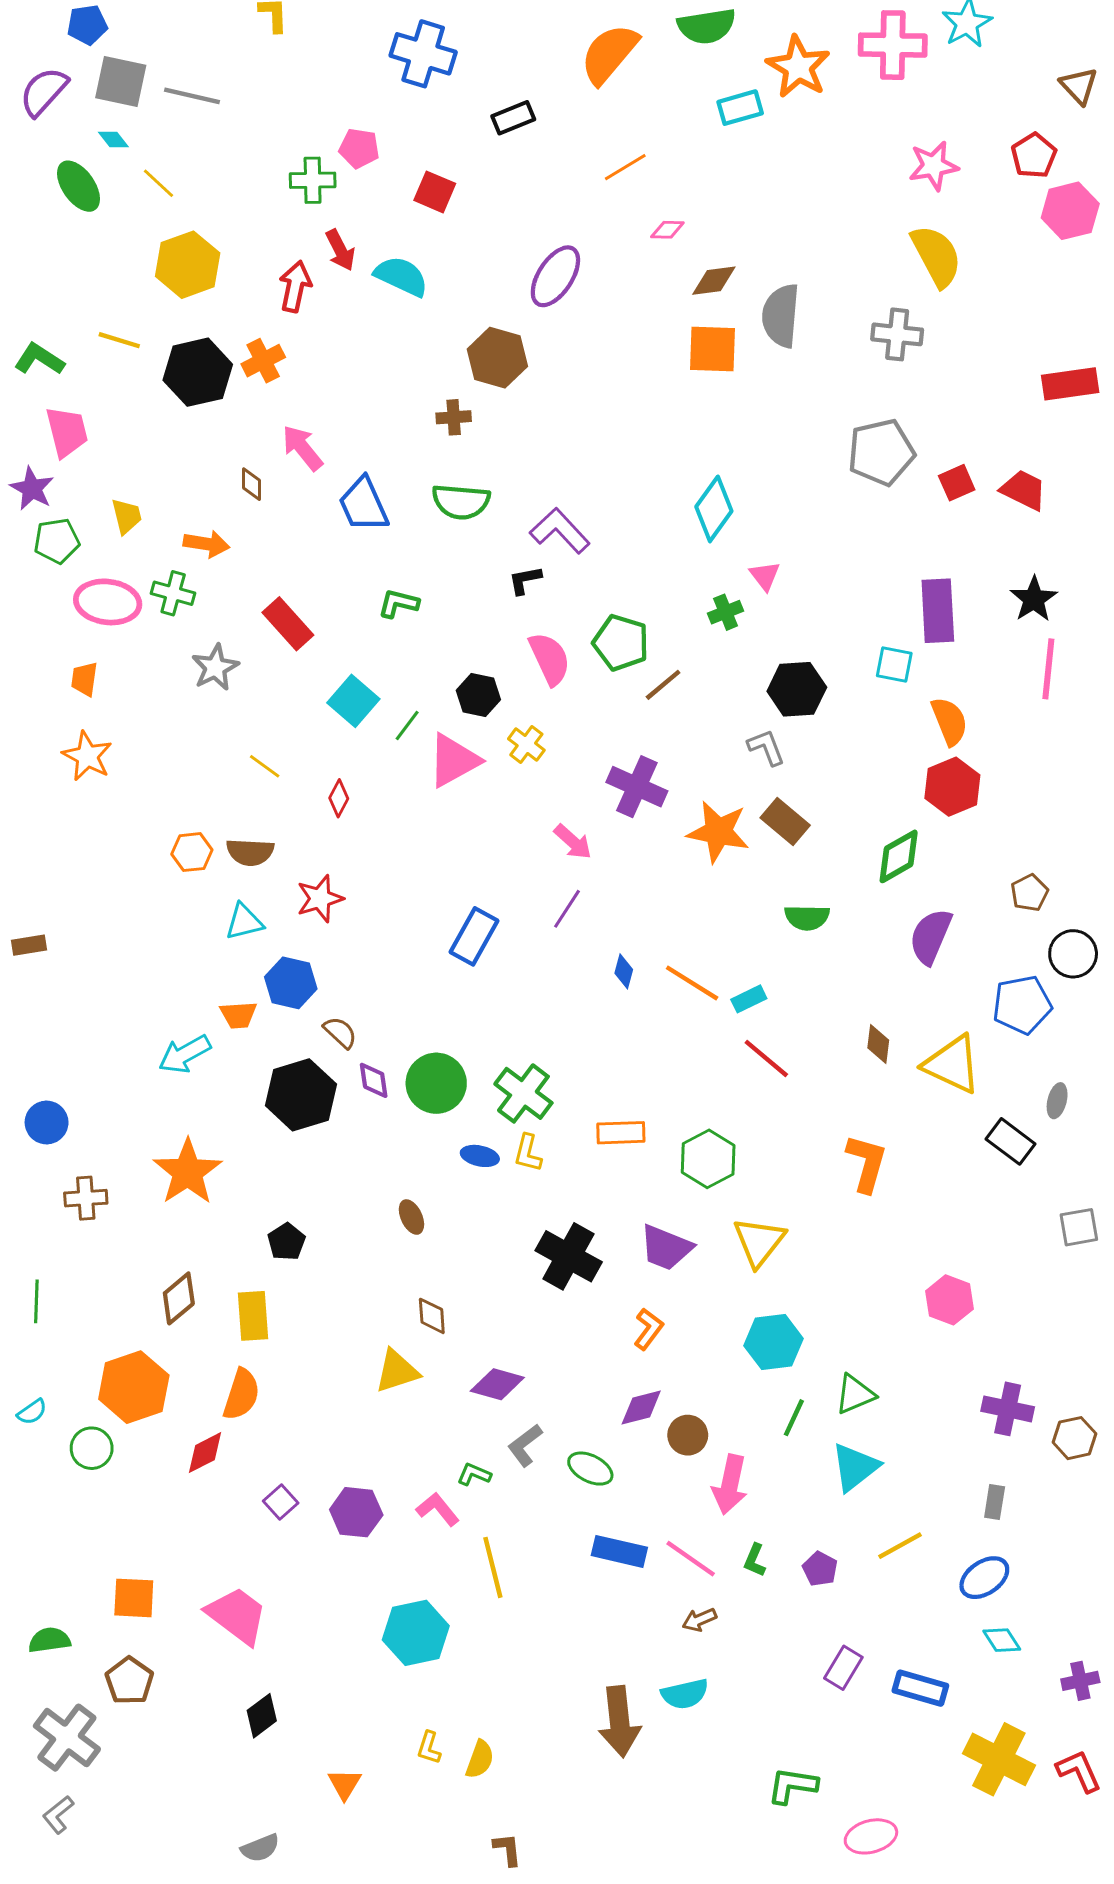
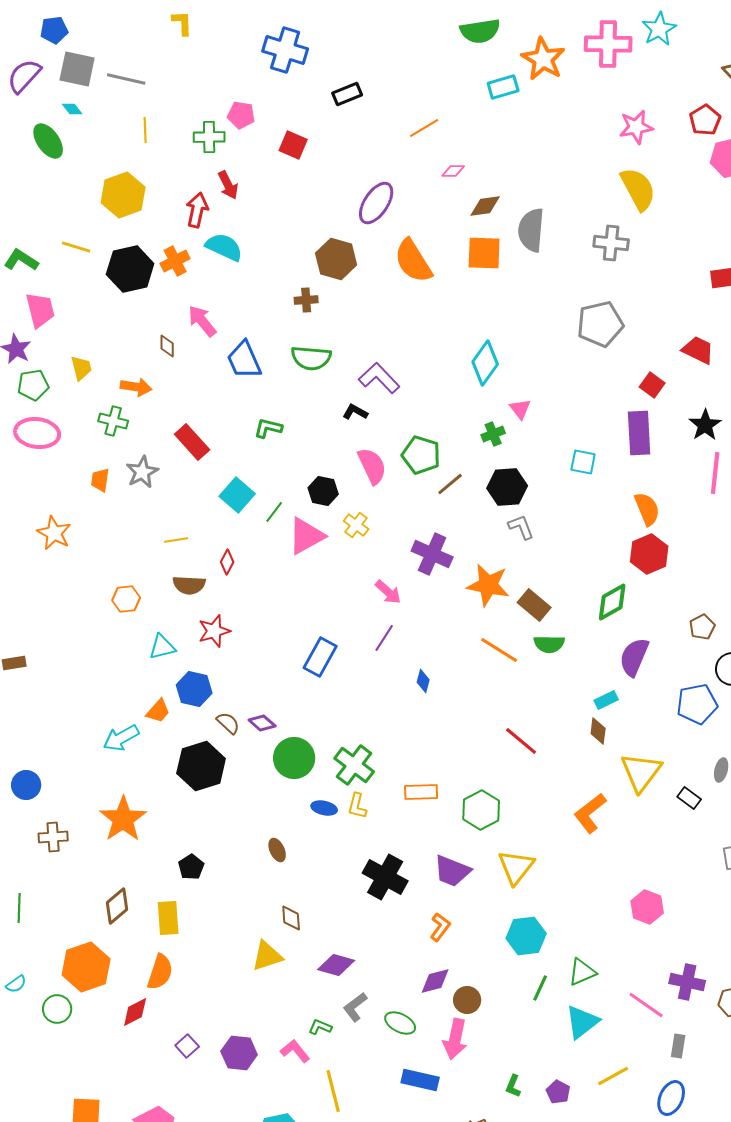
orange semicircle: (609, 54) -> (413, 261), moved, turned -72
yellow line: (158, 183) -> (145, 130), moved, turned 45
cyan semicircle: (401, 276) -> (224, 247), moved
red square: (957, 483) -> (652, 385), moved, turned -30
black L-shape: (525, 580) -> (355, 412), turned 40
pink ellipse: (108, 602) -> (37, 433), moved
cyan square: (894, 664) -> (583, 462), moved
orange trapezoid: (84, 679) -> (100, 480), moved
black hexagon: (797, 689) -> (507, 487), moved
yellow line: (265, 766) -> (176, 540), turned -45
brown rectangle: (785, 822) -> (534, 605), moved
brown semicircle: (250, 852) -> (189, 585), moved
orange line: (692, 983) -> (499, 650), moved
cyan rectangle: (749, 999) -> (606, 700), moved
orange trapezoid: (238, 1015) -> (158, 711), turned -44
yellow triangle: (952, 1064) -> (641, 772), moved, turned 42
purple diamond: (374, 1080) -> (262, 723), moved, turned -40
black rectangle: (1011, 1141) -> (689, 798), size x0.7
orange L-shape: (867, 1163) -> (590, 813), turned -144
pink arrow: (730, 1485) -> (455, 1039), moved
pink line: (691, 1559) -> (646, 1005), moved
blue ellipse: (984, 1578) -> (671, 1098), turned -32

